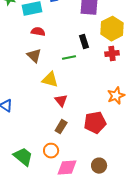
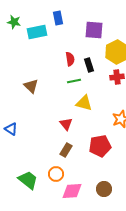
red semicircle: (38, 32) -> (70, 59), moved, turned 72
brown triangle: (34, 56) -> (31, 86), moved
yellow triangle: (50, 80) -> (84, 103), moved

